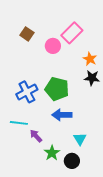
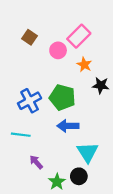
orange star: (90, 59) -> (84, 65), moved
purple arrow: (36, 136) -> (36, 162), moved
cyan triangle: (80, 139) -> (88, 152), size x1.5
green star: (52, 153) -> (57, 182), moved

